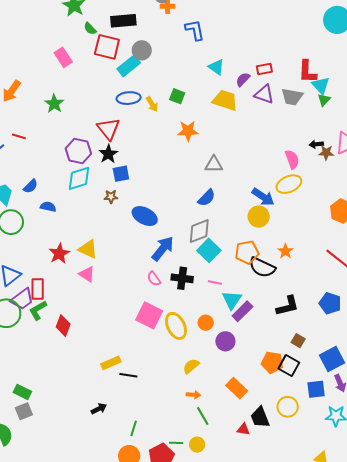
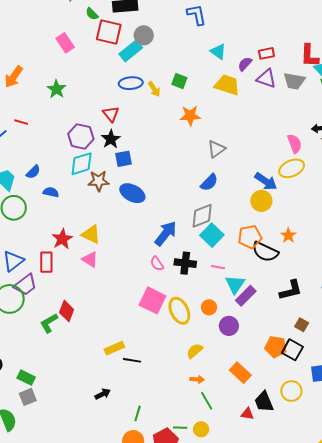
red triangle: (109, 129) -> (111, 114), size x0.7
gray triangle: (214, 164) -> (216, 149), turned -36
brown star: (111, 197) -> (99, 181), moved, size x1.5
blue ellipse: (145, 216) -> (132, 193), moved
red rectangle: (38, 289) -> (46, 262), moved
green L-shape: (38, 310) -> (49, 323), moved

